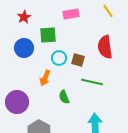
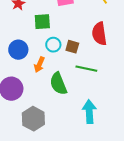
blue circle: (24, 48) -> (18, 50), moved
green semicircle: (64, 97) -> (58, 84), size x1.6

